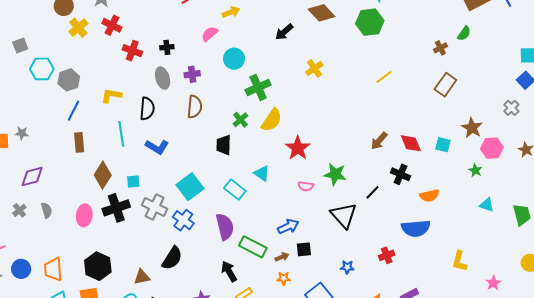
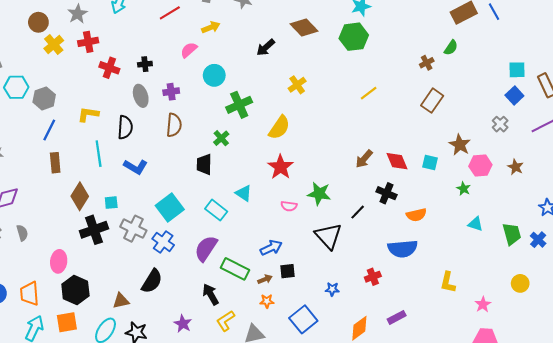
red cross: (112, 25) -> (88, 42), turned -36
yellow semicircle: (272, 120) -> (279, 127), moved
pink ellipse: (84, 215) -> (59, 261), moved
purple semicircle: (225, 227) -> (206, 248), turned -132

